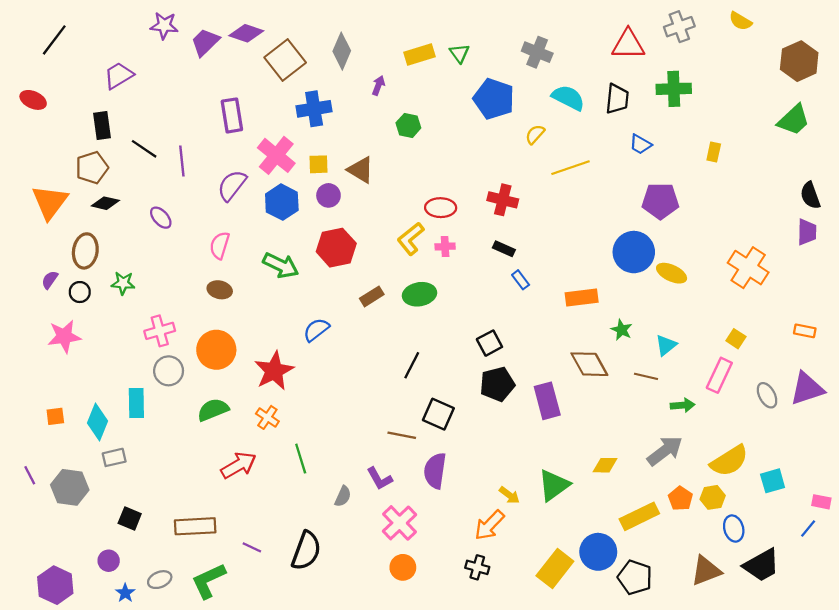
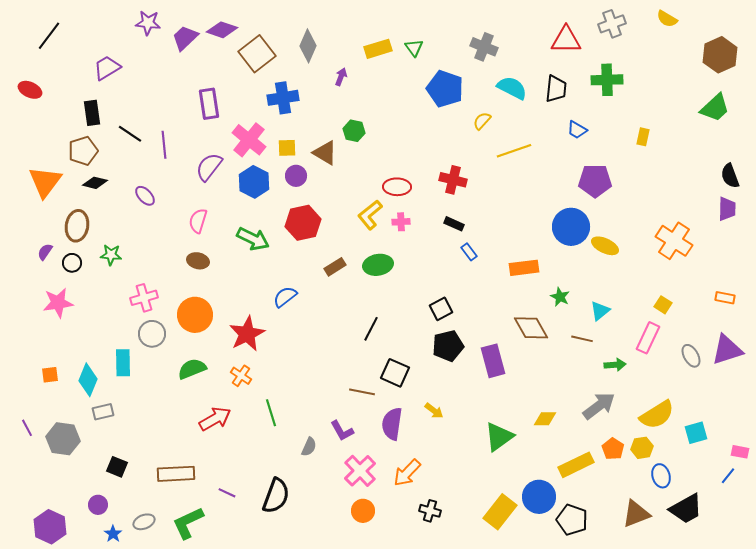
green hexagon: (408, 125) -> (354, 131), moved
yellow arrow: (509, 495) -> (434, 411), moved
orange arrow: (489, 525) -> (407, 473), moved

